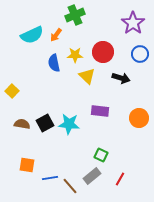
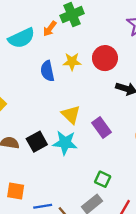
orange arrow: (56, 35) -> (50, 29), moved
yellow triangle: (87, 76) -> (71, 115), moved
purple rectangle: (100, 111) -> (101, 127), turned 48

